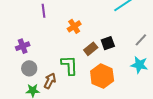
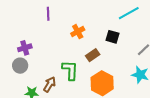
black square: (108, 43) -> (112, 37), moved, turned 32
gray circle: (29, 68) -> (20, 66), moved

